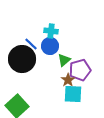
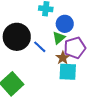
blue line: (31, 44) -> (40, 47), moved
blue circle: (50, 46) -> (65, 24), moved

